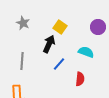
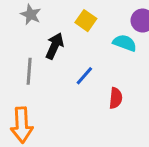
black arrow: (49, 44) -> (55, 46), moved
cyan semicircle: (86, 52) -> (125, 43), moved

